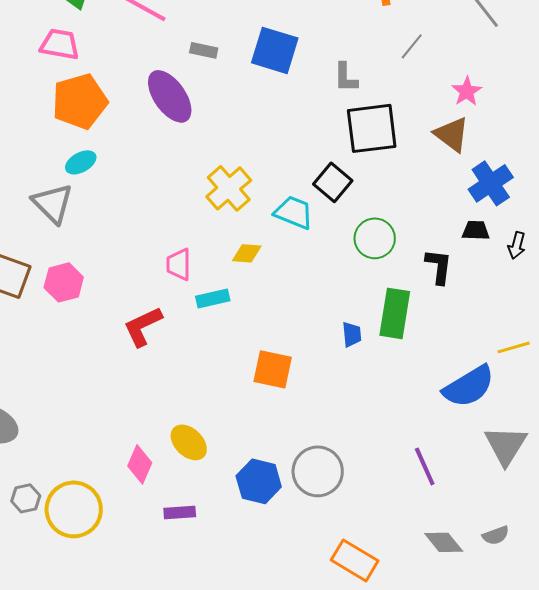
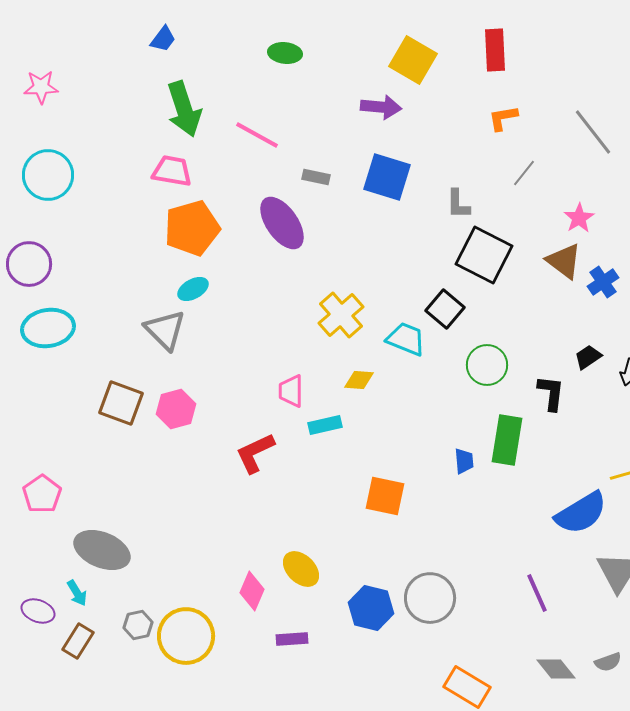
black square: (372, 128) -> (484, 255), turned 34
blue cross: (491, 183) -> (603, 282), moved, size x0.7
black trapezoid: (476, 230) -> (588, 357), turned -36

